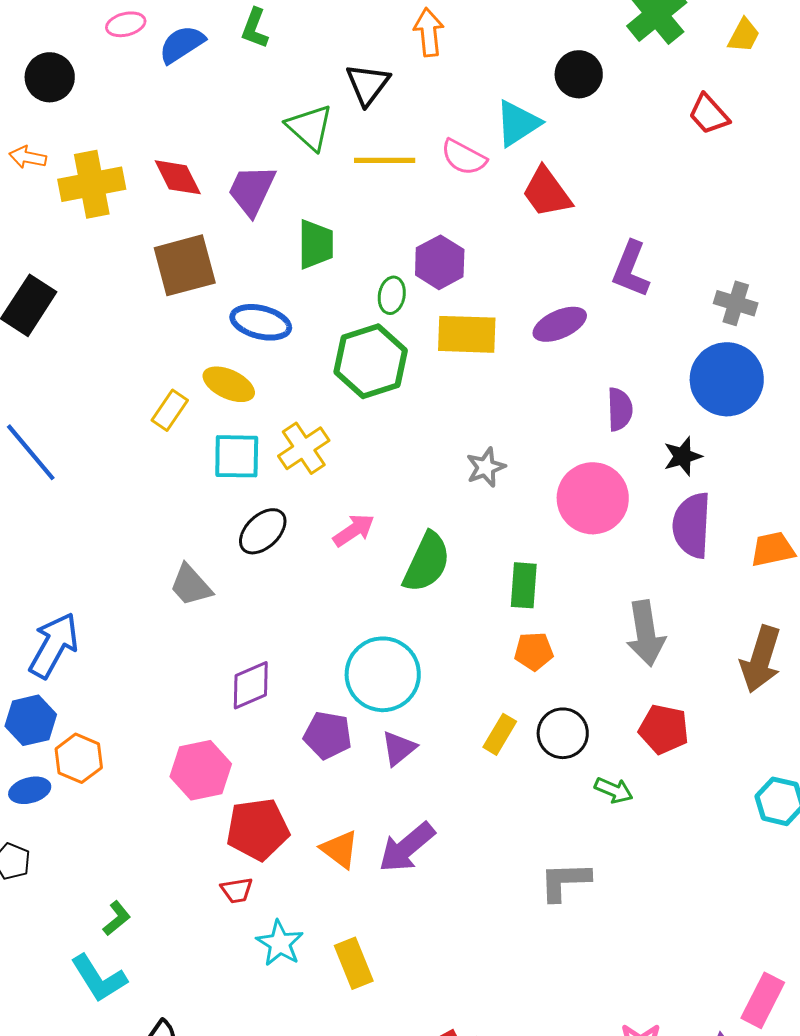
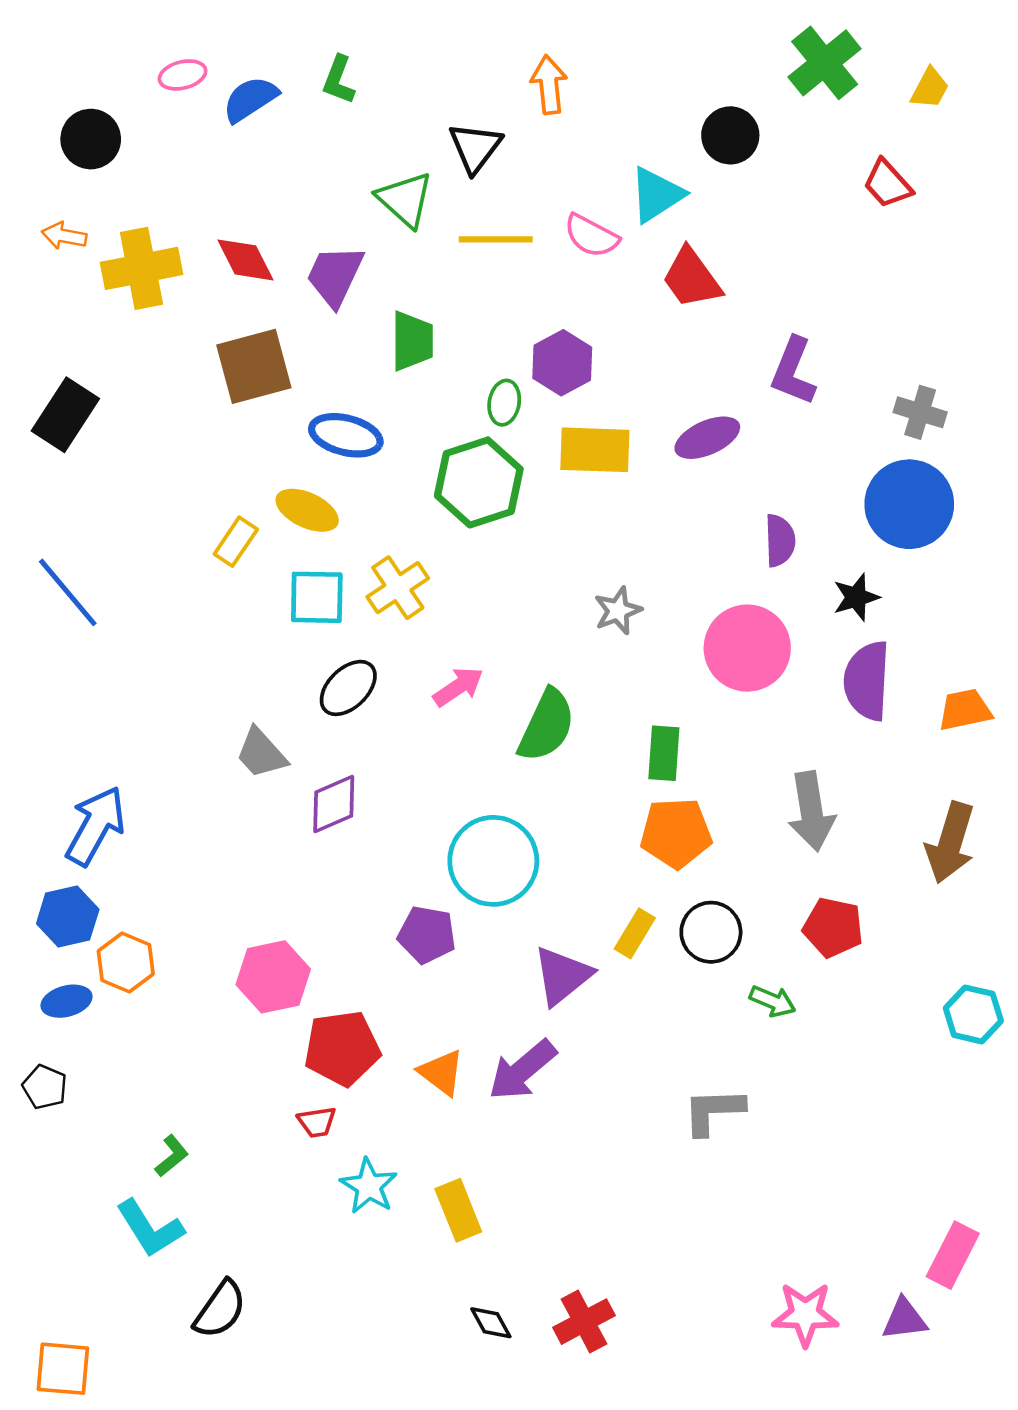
orange pentagon: (534, 651) -> (676, 833), size x1.5
purple diamond: (251, 685) -> (334, 804), moved
purple triangle: (399, 748) -> (562, 976), moved, size x1.4

